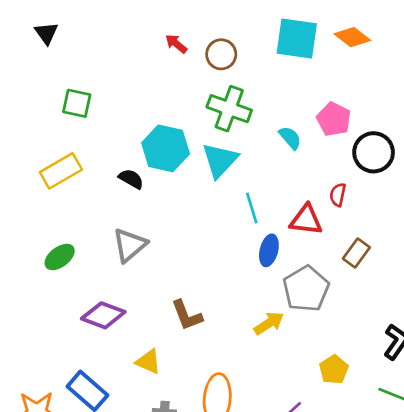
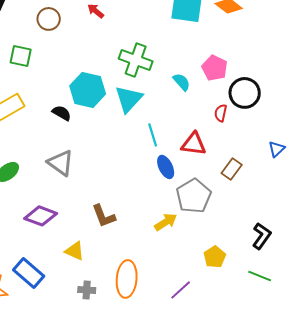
brown circle: (221, 54) -> (49, 19), moved
red semicircle: (338, 195) -> (221, 113), moved
gray triangle: (130, 245) -> (61, 163), turned -44
blue ellipse: (269, 250) -> (166, 167), turned -40

